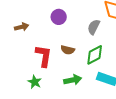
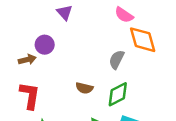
purple circle: (59, 17) -> (45, 45), moved
red L-shape: (44, 56) -> (30, 95), moved

